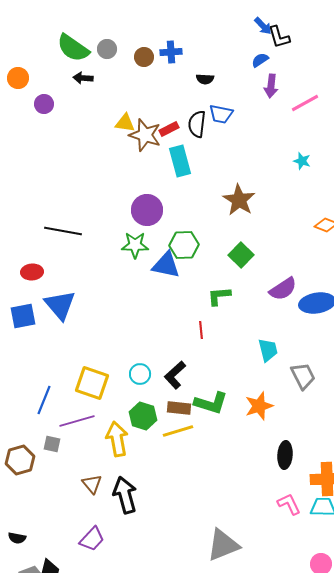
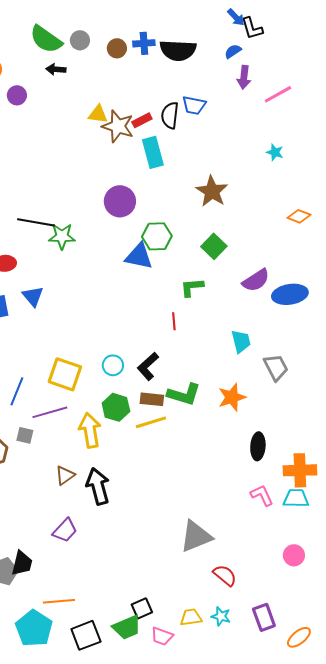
black semicircle: (205, 79) -> (178, 50), moved, size x2.0
green star: (135, 245) -> (62, 236), moved
blue triangle: (60, 305) -> (33, 296), size x0.7
brown triangle: (92, 484) -> (65, 475), turned 35

